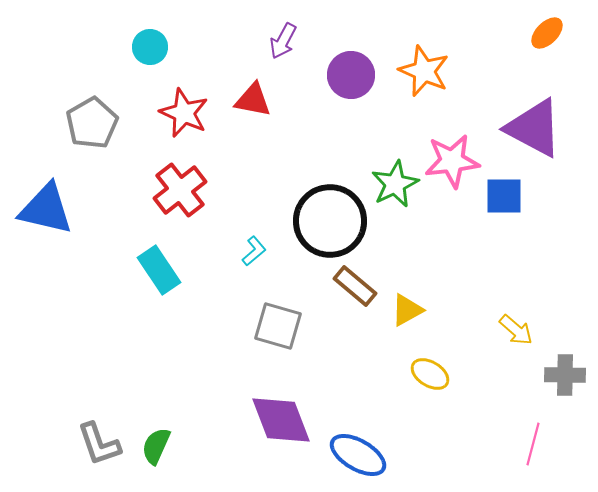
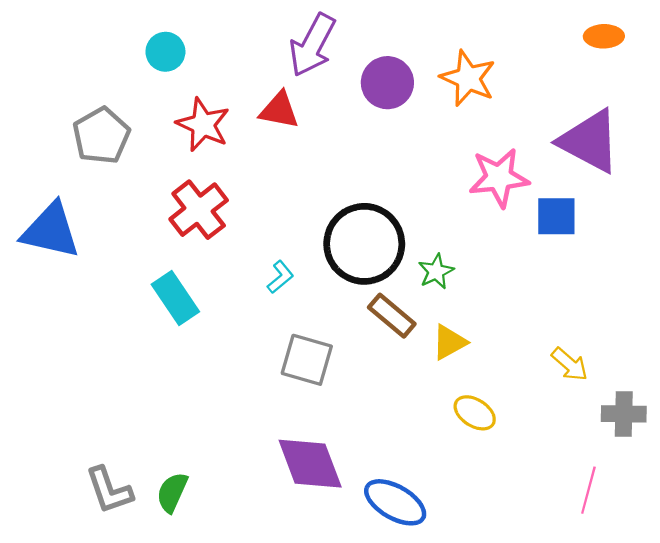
orange ellipse: (547, 33) -> (604, 36), turned 44
purple arrow: (283, 41) -> (312, 45), size x1.6
green star: (395, 184) -> (436, 272), moved, size x0.7

